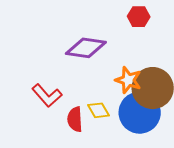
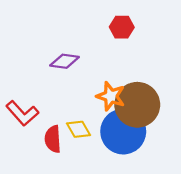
purple diamond: (86, 48) -> (65, 61), size x0.7

